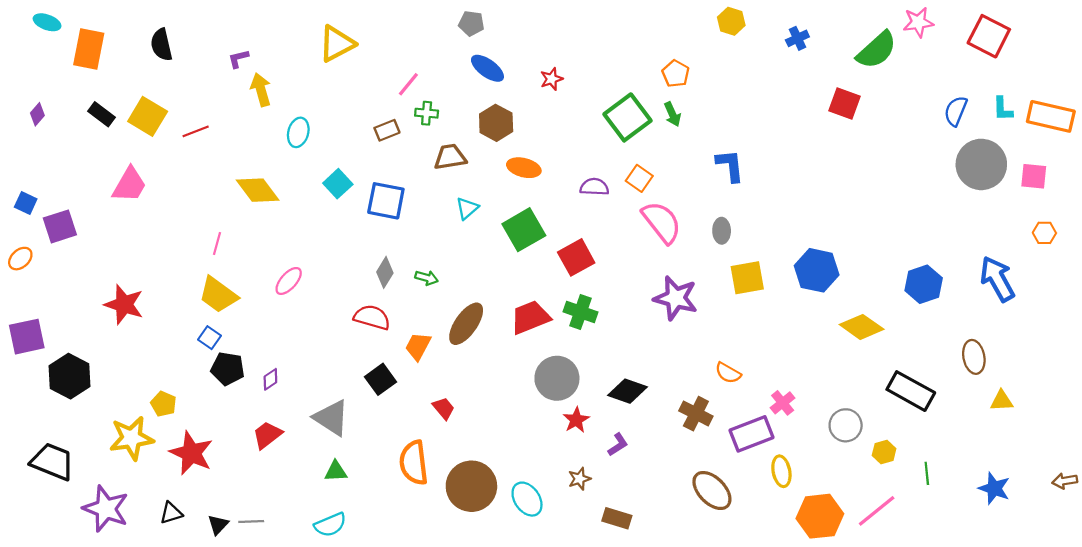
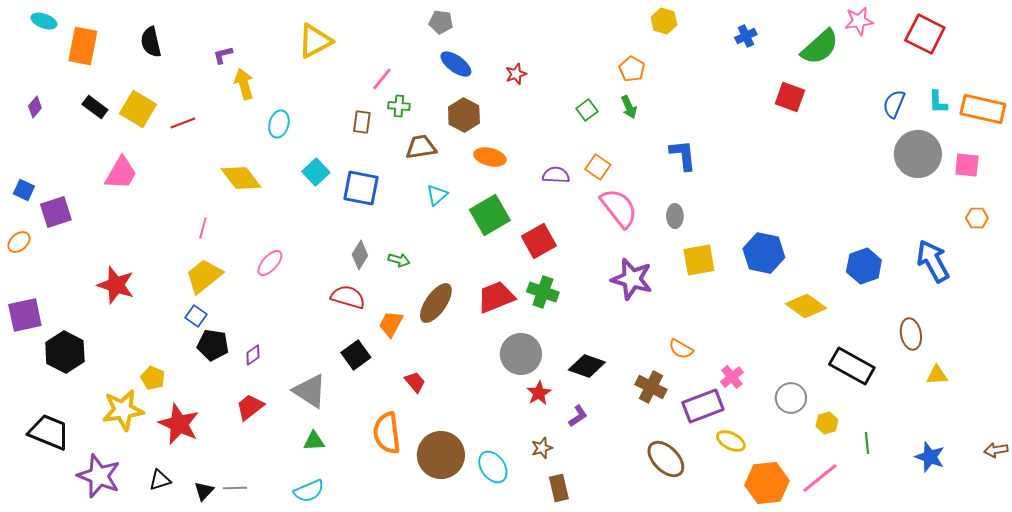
yellow hexagon: (731, 21) -> (664, 21), moved
green square: (628, 117) -> (587, 110), size x0.5
brown rectangle: (387, 130) -> (362, 122), turned -60
yellow trapezoid: (218, 295) -> (204, 276), turned 105
yellow ellipse: (781, 471) -> (731, 441), turned -52
brown rectangle: (617, 518) -> (559, 488), moved, turned 60

